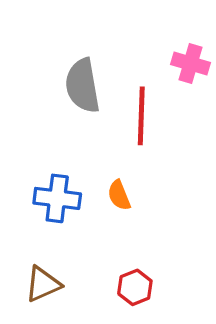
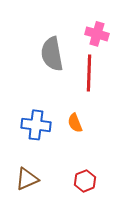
pink cross: (191, 63) -> (97, 34), moved

